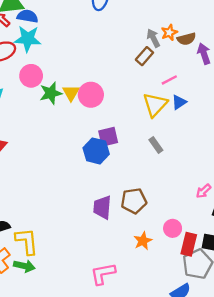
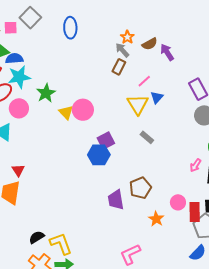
orange star: (169, 32) -> (127, 37), moved
pink circle: (31, 76) -> (19, 108), moved
green star: (51, 93) -> (46, 93), moved

